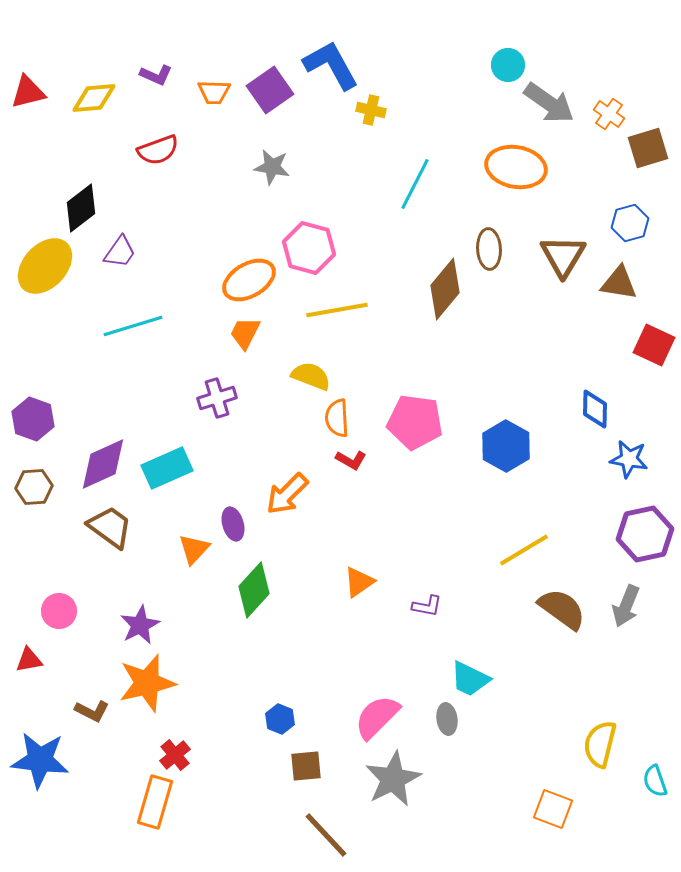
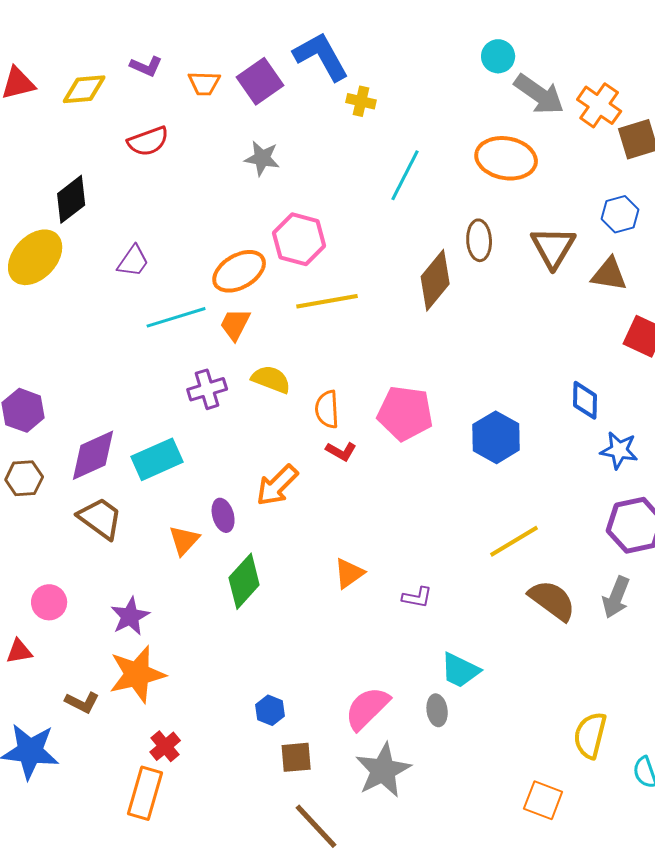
orange cross: (609, 114) -> (599, 105), size x1.4
purple trapezoid: (120, 252) -> (133, 261), moved
cyan line: (133, 326) -> (176, 317), moved
yellow semicircle: (311, 376) -> (271, 379), moved

